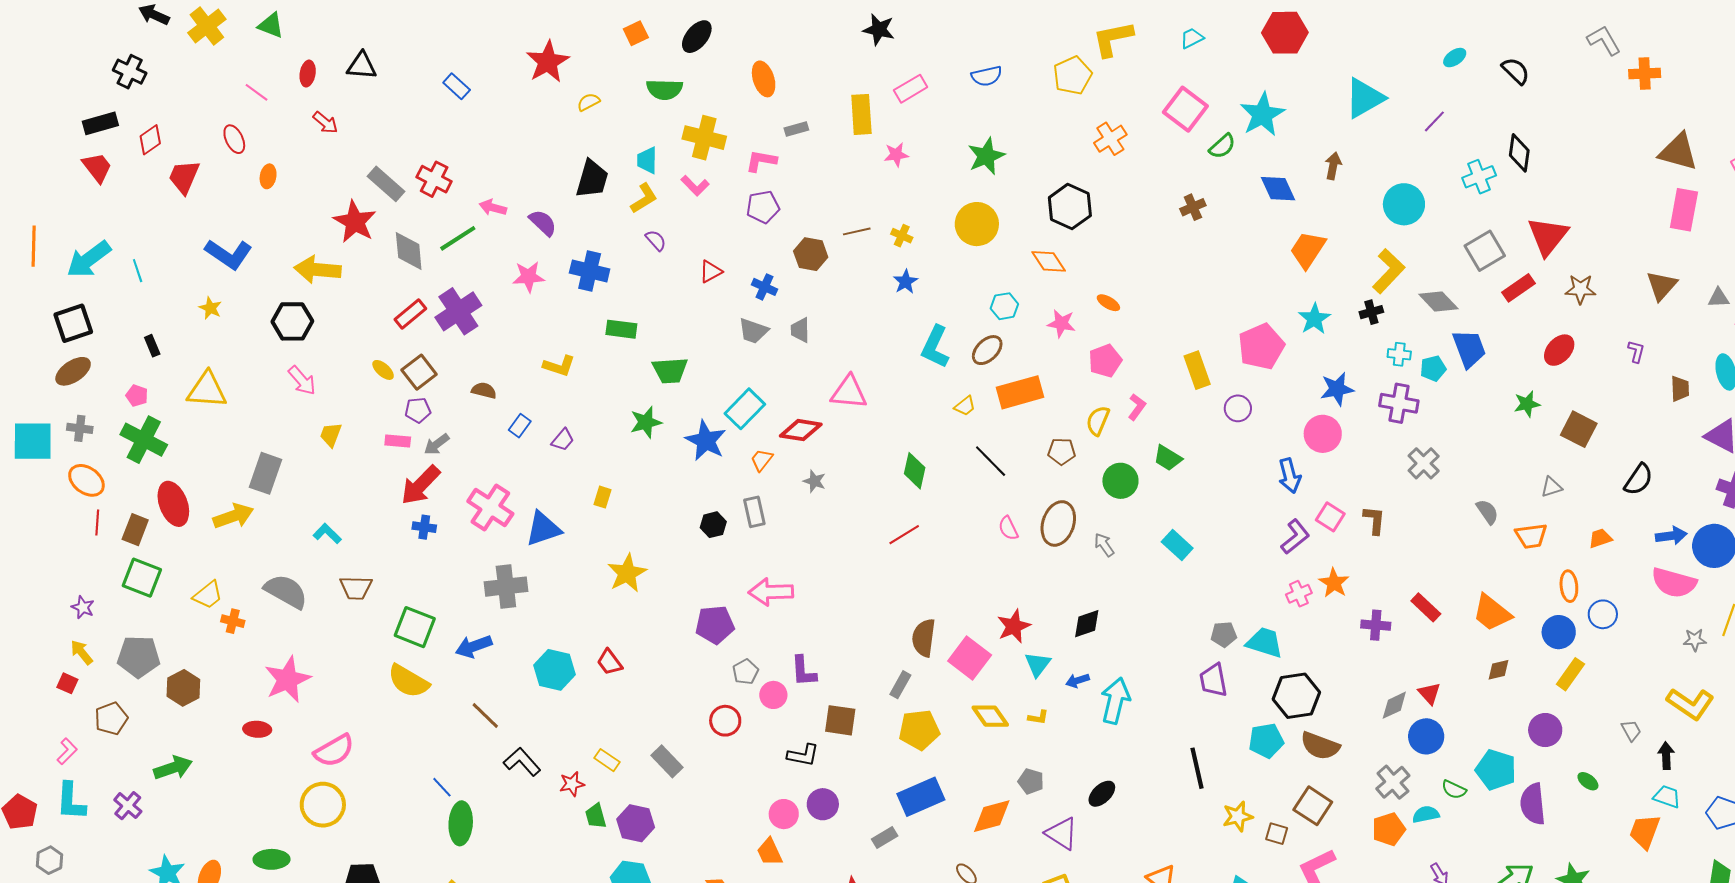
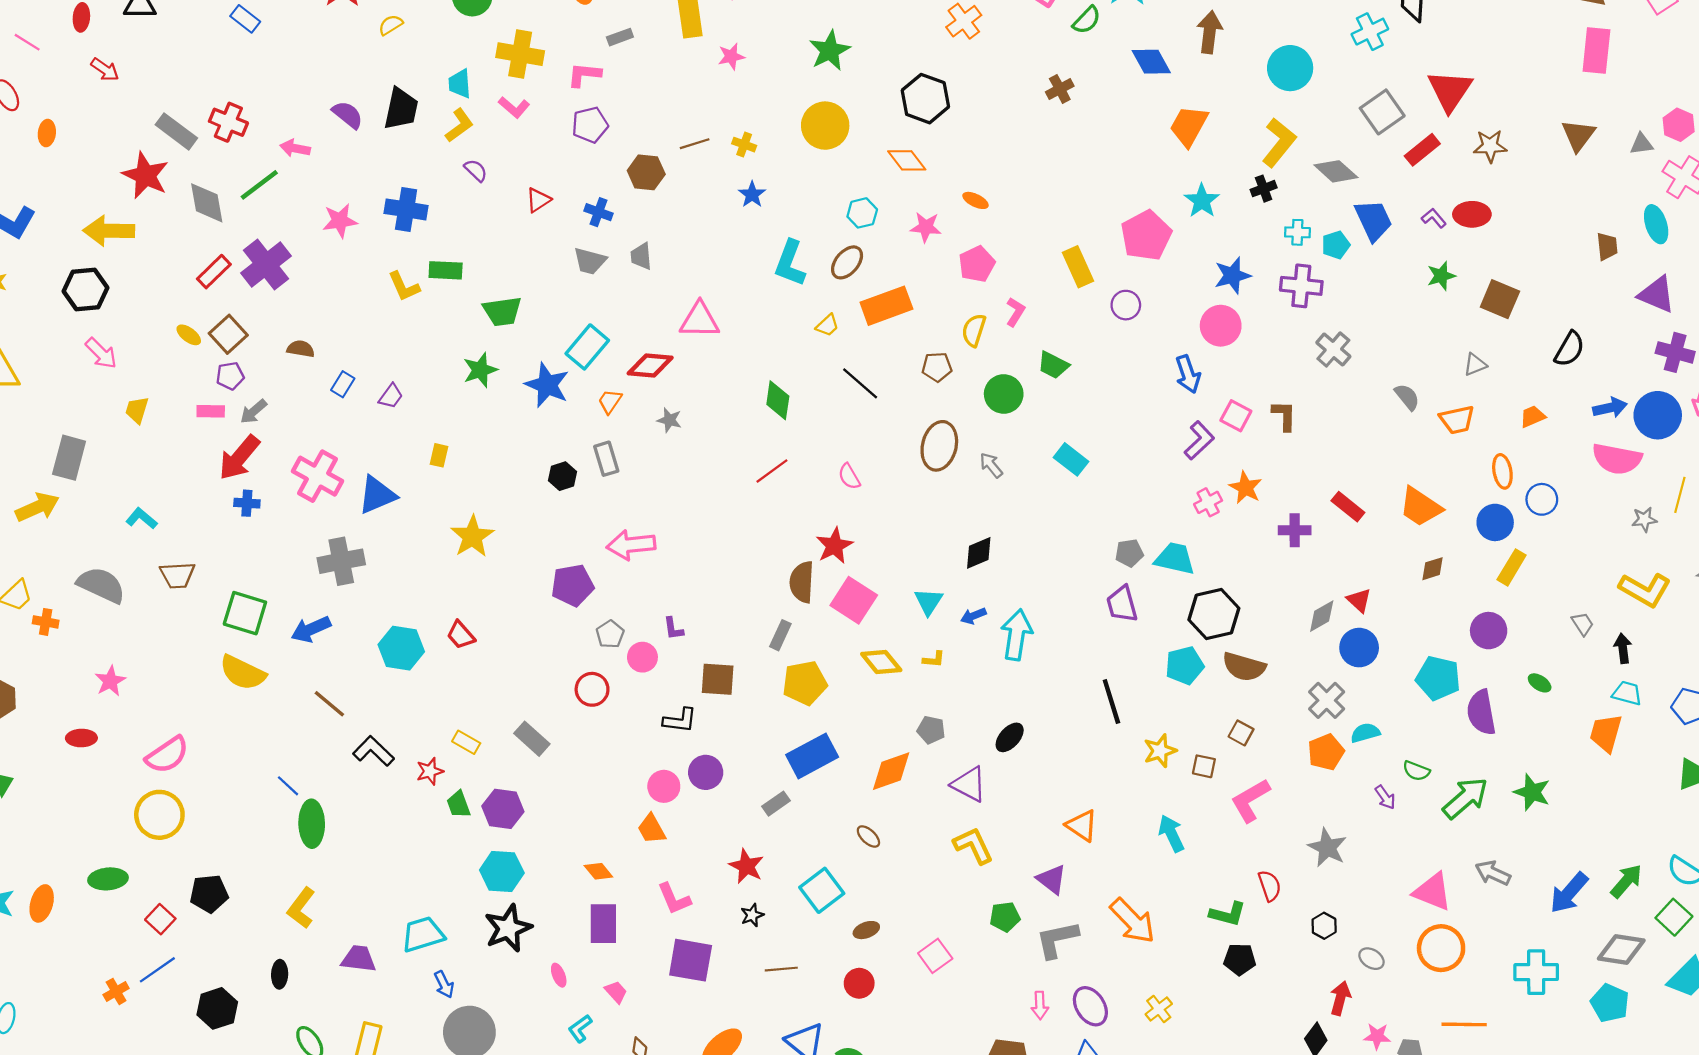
brown arrow: (1333, 166) -> (1210, 32), size x1.4
purple semicircle: (543, 223) -> (348, 115), moved
red ellipse: (1559, 350) -> (1472, 214), turned 52
purple L-shape: (1636, 351) -> (1434, 218), moved, turned -50
yellow L-shape: (559, 366) -> (404, 286), moved, turned 52
pink semicircle: (1008, 528) -> (849, 476), moved
red star: (1014, 626) -> (834, 546), moved
purple L-shape: (803, 671) -> (673, 629), size x0.7
pink star: (287, 679) -> (110, 681), size x0.6
green semicircle: (1454, 790) -> (1416, 771), moved
brown square: (1313, 806) -> (1241, 733), size x0.6

